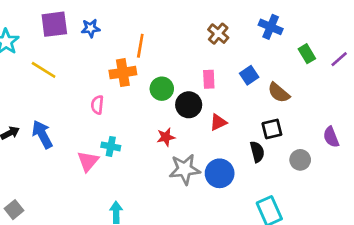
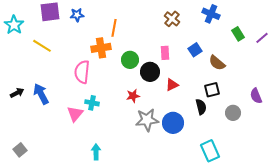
pink semicircle: (97, 105) -> (82, 72), size x1.6

